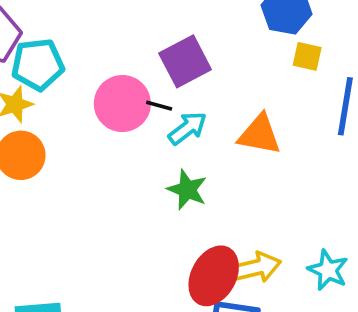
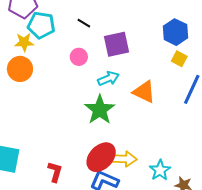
pink circle: (122, 104) -> (79, 57), size x0.6
black line: (159, 106) -> (84, 23), moved
green star: (187, 190) -> (100, 110), size x1.4

